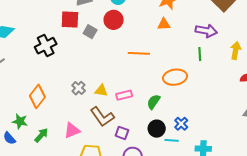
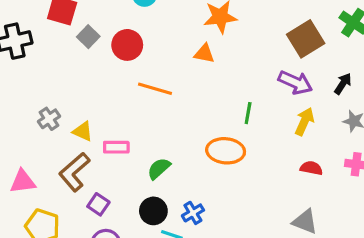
red circle: (114, 20) -> (127, 45), moved
purple arrow: (206, 31) -> (295, 82), moved
orange ellipse: (175, 77) -> (226, 151), moved
brown L-shape: (102, 117) -> (74, 172), turned 70

